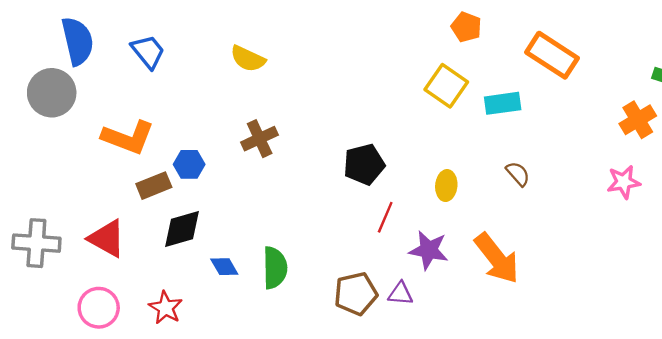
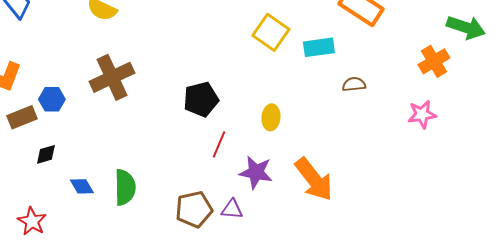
brown cross: (260, 139) -> (112, 77), size x1.4
brown semicircle: (518, 174) -> (354, 84), moved, turned -55
black diamond: (182, 229) -> (46, 154), size x0.6

